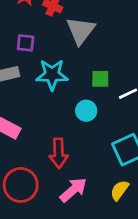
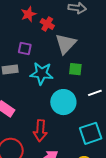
green square: (100, 79) -> (75, 69), moved
cyan circle: (86, 111) -> (63, 102), size x1.6

